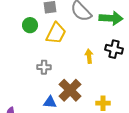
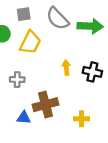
black cross: (114, 49) -> (92, 72), moved
brown cross: (70, 90) -> (46, 105), turned 30

